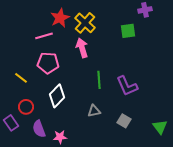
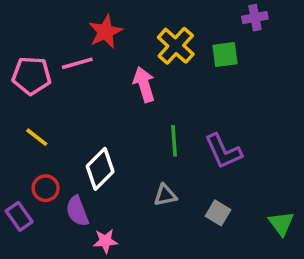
yellow cross: (85, 23) -> (176, 46), moved
pink pentagon: (48, 63) -> (32, 76), moved
purple semicircle: (39, 129) -> (77, 211), moved

